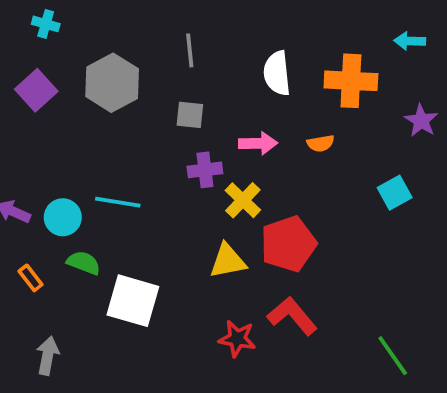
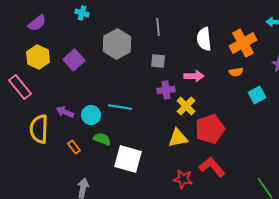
orange cross: (351, 81) -> (243, 43), turned -32
purple square: (36, 90) -> (74, 60), moved
orange semicircle: (321, 143) -> (236, 72), moved
cyan square: (395, 193) -> (257, 95), moved

